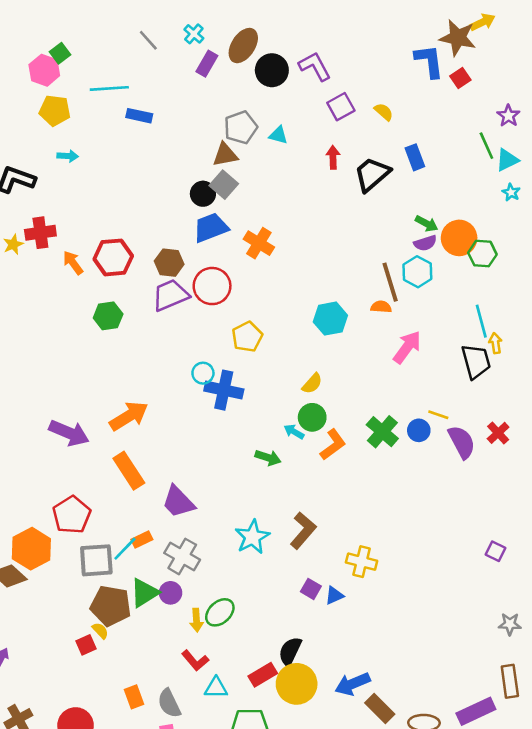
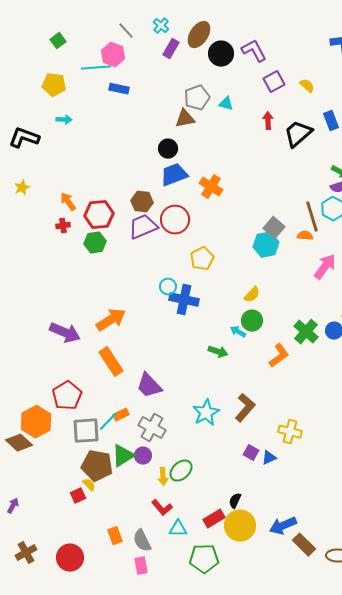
pink hexagon: (44, 70) -> (113, 55), moved
gray square: (224, 185) -> (274, 228), moved
red cross: (40, 233) -> (63, 226), moved, size x0.6
red hexagon: (113, 257) -> (99, 215), moved
orange L-shape: (333, 445) -> (279, 356), moved
black semicircle: (290, 651) -> (235, 501), size x0.7

